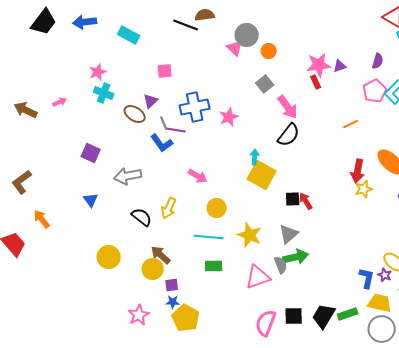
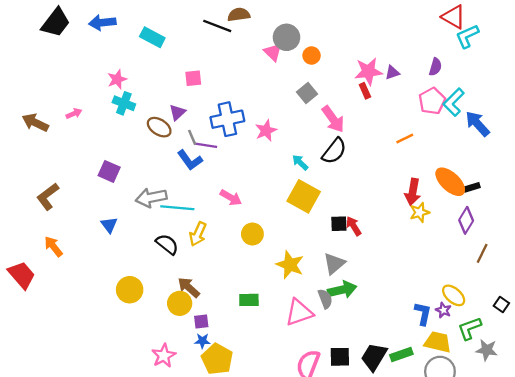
cyan arrow: (255, 157) -> (300, 162), moved, turned -49
brown L-shape: (22, 182) -> (48, 196), moved
cyan line: (209, 237) -> (177, 208), moved

